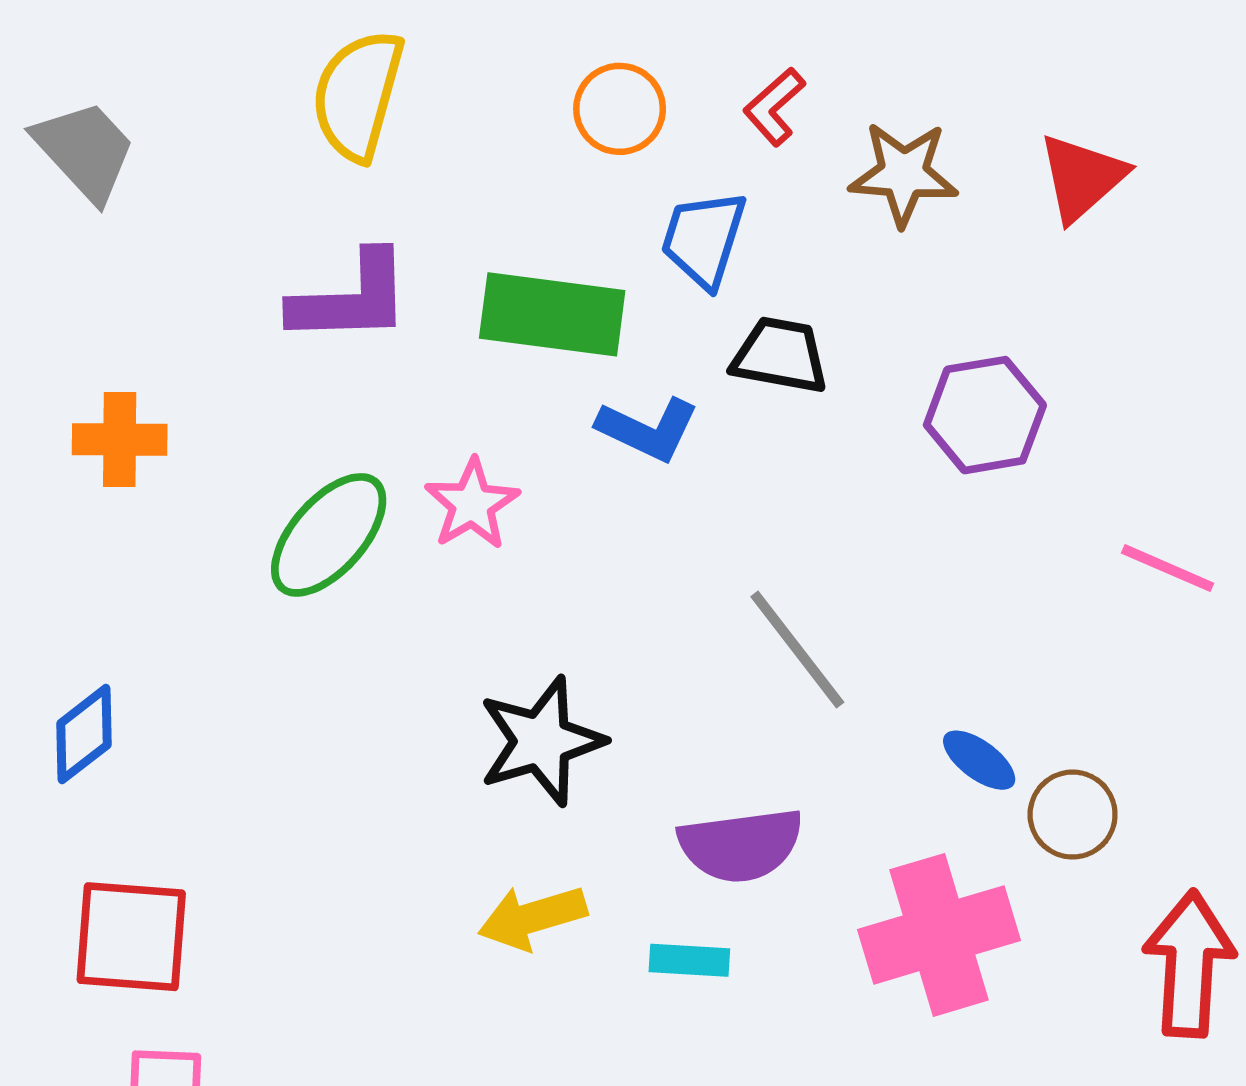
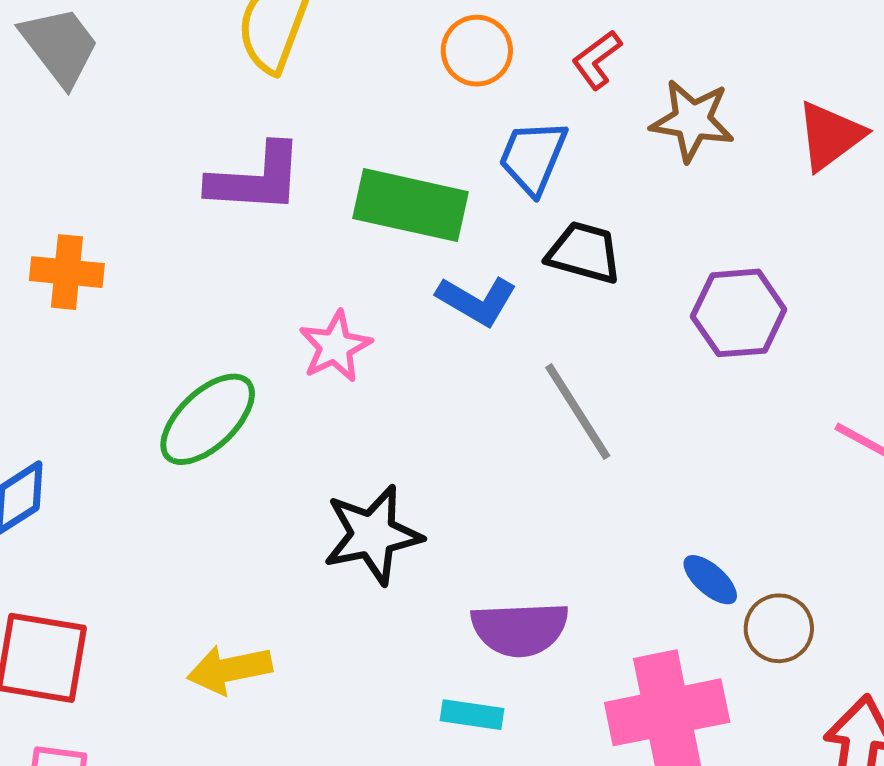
green ellipse: (329, 535) -> (208, 419), moved
gray line: (797, 650) -> (578, 412), moved
yellow arrow: (532, 917) -> (229, 669), moved

